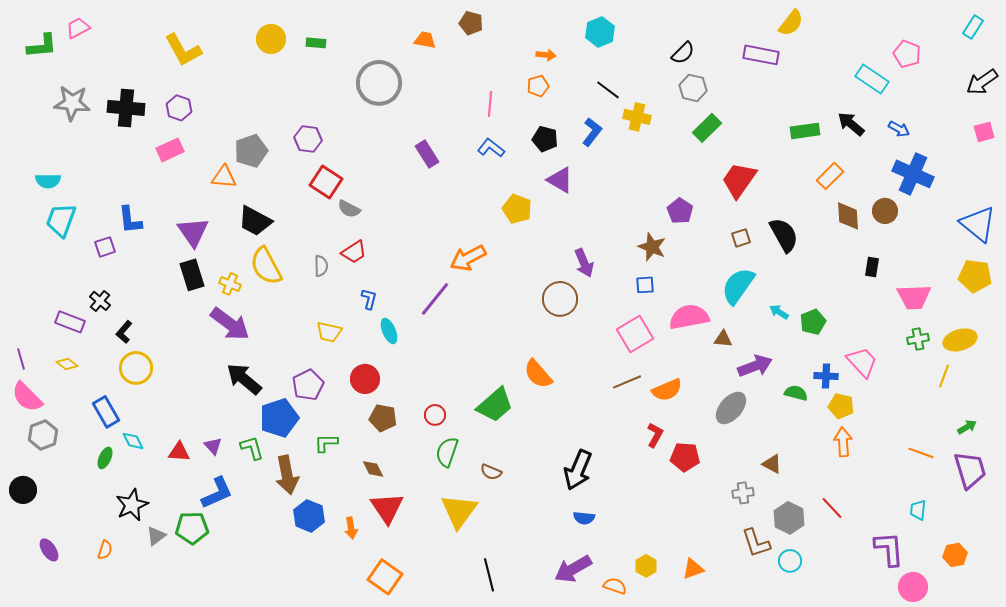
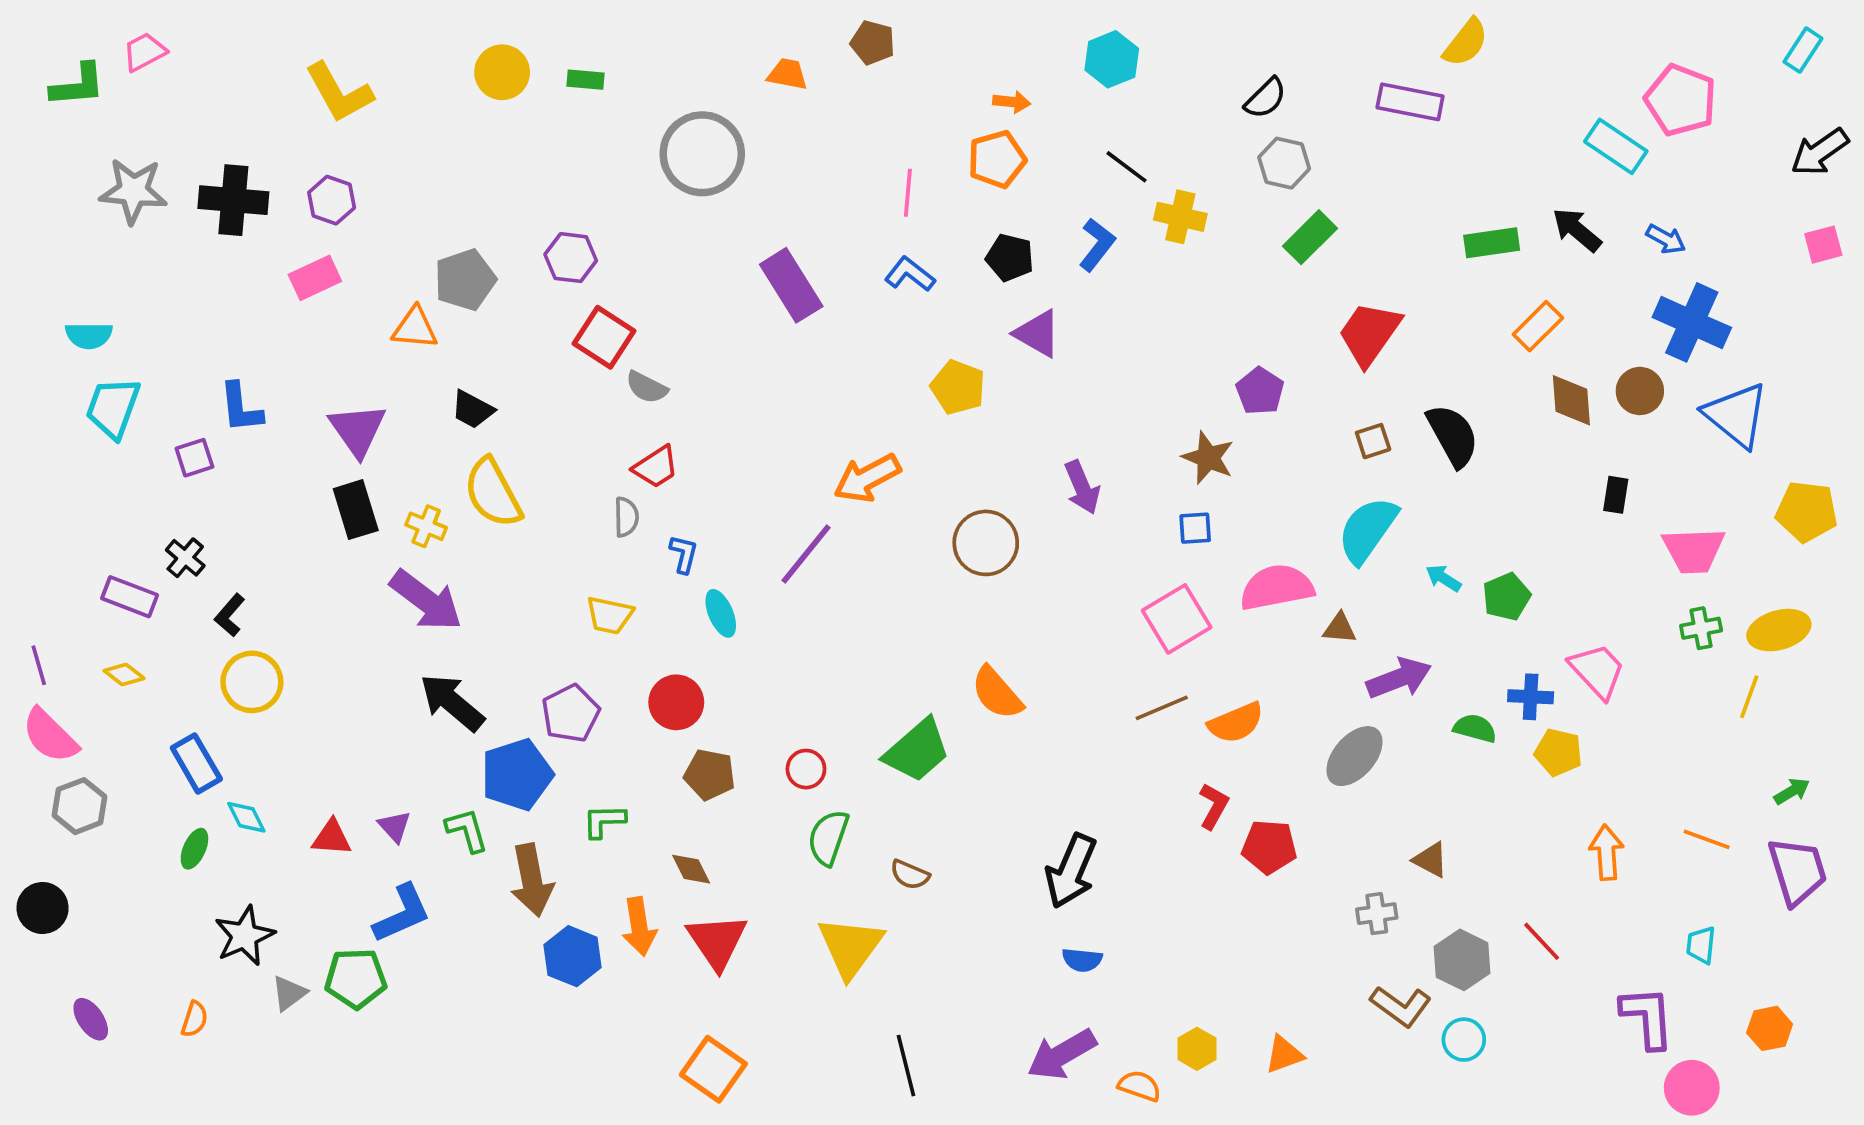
pink pentagon: (907, 54) -> (1681, 100), size x1.4
orange pentagon: (538, 86) -> (997, 159), size x1.4
purple rectangle: (427, 154) -> (791, 285), size x1.4
black trapezoid: (255, 221) -> (472, 410), size x0.7
blue triangle: (978, 224) -> (1736, 415), moved
gray semicircle: (321, 266) -> (626, 517), moved
brown circle: (560, 299) -> (986, 543), moved
orange arrow: (843, 442) -> (1607, 852), moved
orange arrow: (351, 528) -> (639, 927), moved, size x1.4
brown L-shape: (756, 543) -> (1401, 1006), turned -36

